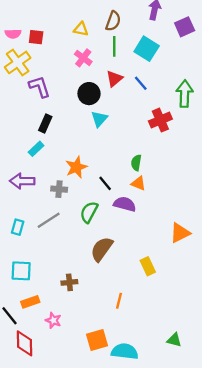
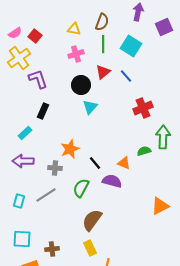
pink semicircle: (13, 34) -> (15, 33), turned -32
red square: (36, 37) -> (35, 36), turned 32
pink cross: (83, 58) -> (76, 54), turned 35
green arrow: (185, 94) -> (163, 137), moved
cyan rectangle: (36, 149) -> (25, 133), moved
green semicircle: (136, 163) -> (144, 151), moved, turned 64
yellow rectangle: (148, 266) -> (90, 248), moved
brown cross: (69, 282) -> (52, 249), moved

